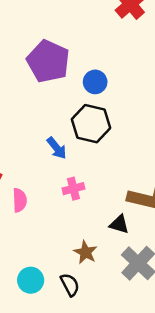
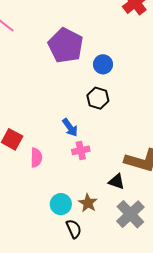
black hexagon: (91, 124) -> (98, 98), size x0.7
blue arrow: (57, 148) -> (70, 128), moved
cyan circle: (31, 280) -> (61, 204), moved

